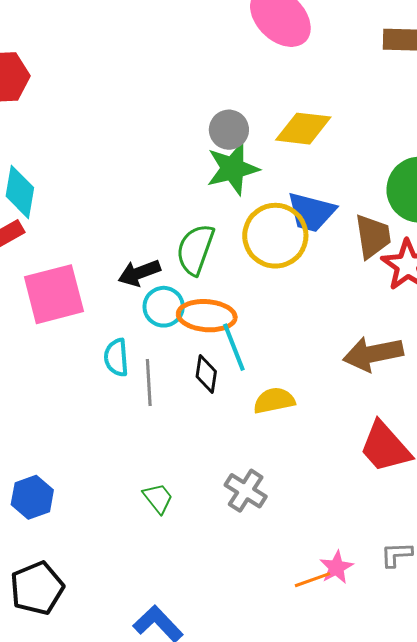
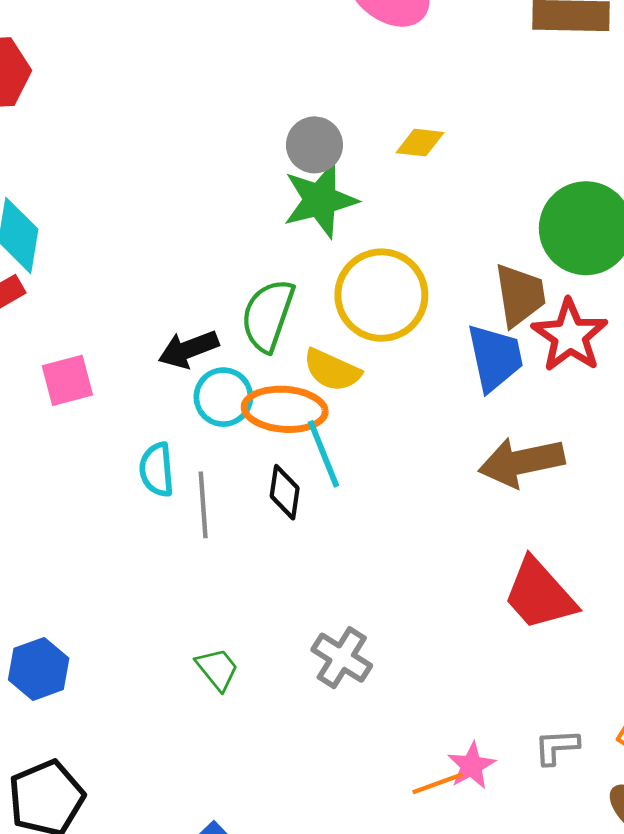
yellow diamond: (303, 129) -> (420, 143), size x0.6
blue trapezoid: (311, 212) -> (495, 358), moved, turned -116
pink square: (54, 294) -> (67, 380), size x0.6
yellow semicircle: (274, 401) -> (332, 370), moved, turned -144

